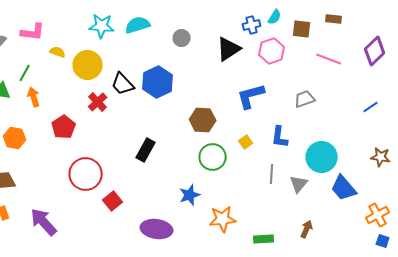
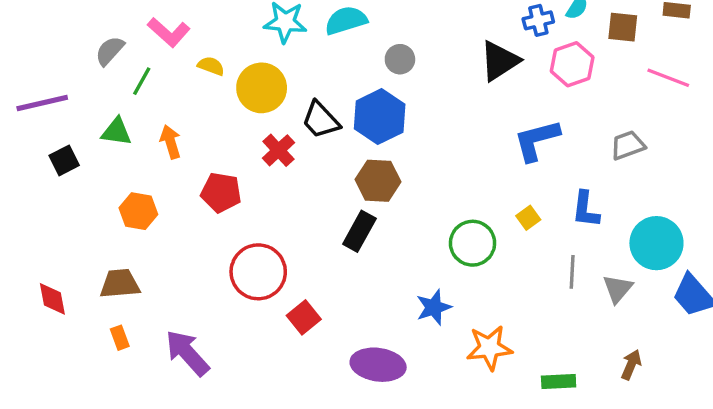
pink L-shape: (33, 32) -> (169, 32), turned 35
gray circle: (182, 38) -> (400, 59), moved
green line: (25, 73) -> (142, 81), moved
brown hexagon: (203, 120) -> (378, 181), moved
red pentagon: (64, 127) -> (221, 193), turned -30

